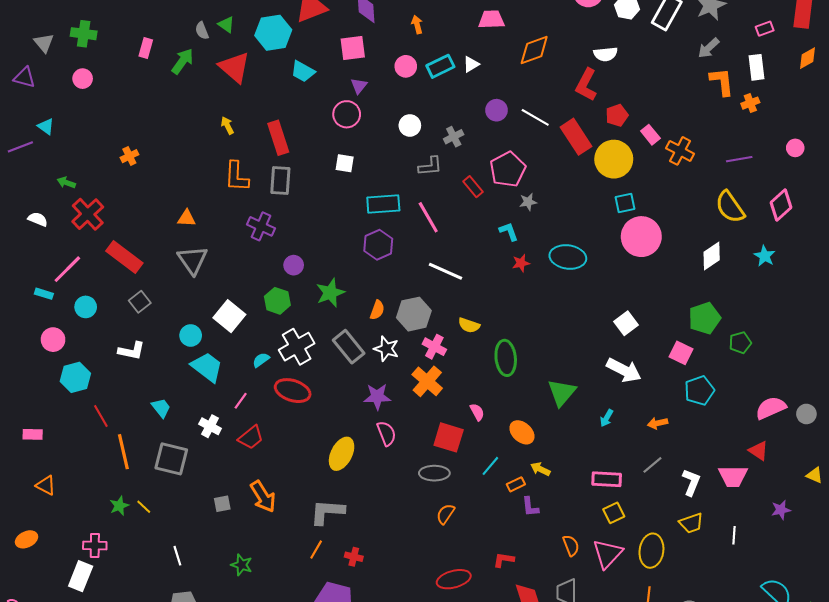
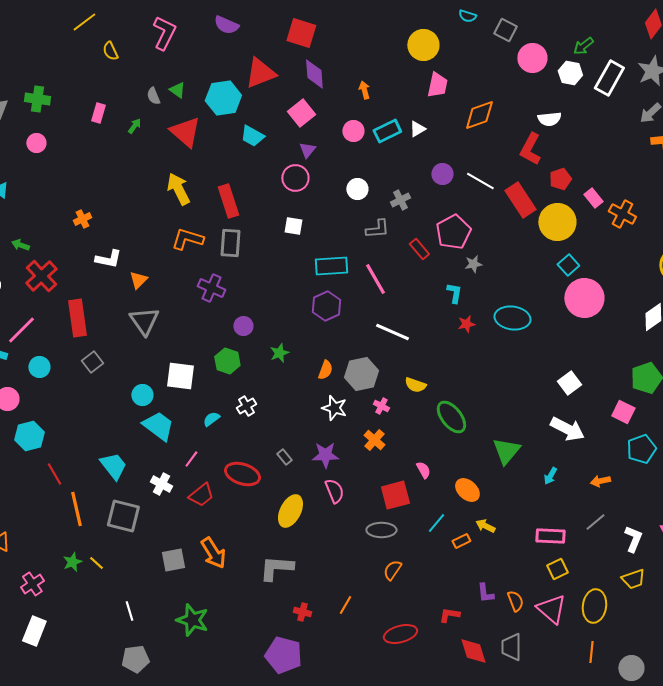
pink trapezoid: (491, 19) -> (437, 85), turned 104
pink square: (353, 48) -> (301, 113), turned -32
green arrow: (182, 61) -> (134, 126), size x0.6
yellow arrow: (227, 125) -> (178, 189), size x1.8
orange L-shape: (237, 176) -> (187, 239), turned 104
cyan square: (625, 203) -> (568, 265), turned -30
orange triangle: (187, 218) -> (138, 280), turned -48
cyan L-shape: (509, 232) -> (454, 293), turned 30
red rectangle: (124, 257) -> (77, 318), turned 45
green star: (330, 293) -> (279, 353), size x0.7
white square: (229, 316) -> (180, 376), turned -32
white cross: (297, 347) -> (246, 406), size x0.6
gray rectangle: (349, 347) -> (284, 457), moved, size x0.5
pink cross: (434, 347) -> (381, 406), size x0.7
white L-shape: (132, 351) -> (108, 259), moved
green ellipse: (506, 358) -> (451, 417), turned -32
orange cross: (427, 381) -> (374, 440), size x0.7
red ellipse: (293, 391) -> (242, 474), moved
cyan trapezoid: (161, 408) -> (113, 466), size x1.4
red square: (449, 437) -> (395, 495), turned -32
gray square: (222, 504) -> (173, 560), size x1.4
purple L-shape: (530, 507) -> (485, 593), moved
pink cross: (95, 546) -> (32, 584), moved, turned -35
orange line: (316, 550) -> (345, 605), moved
pink triangle: (608, 554) -> (551, 609), turned -32
green star: (242, 565) -> (192, 620), size x1.5

